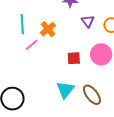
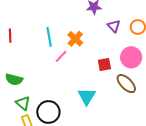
cyan triangle: (65, 90) -> (87, 96), moved
brown ellipse: (92, 95) -> (126, 84), moved

